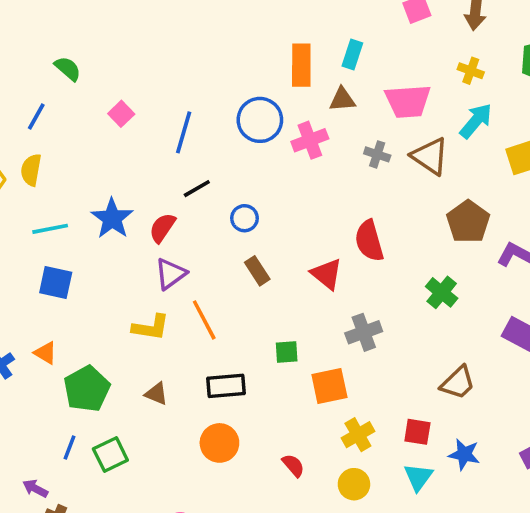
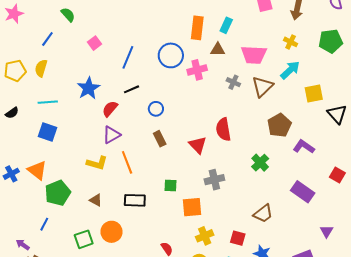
brown triangle: (430, 156) -> (262, 87), turned 35
blue star: (112, 218) -> (88, 88), moved
orange triangle: (46, 353) -> (37, 170), size x1.5
orange circle: (219, 443) -> (111, 232), moved
green square: (110, 454) -> (84, 239), moved

